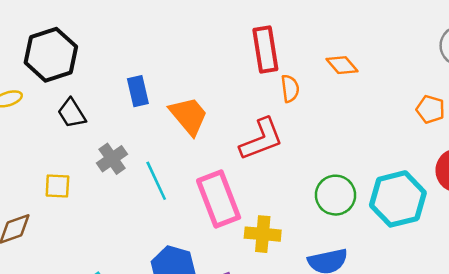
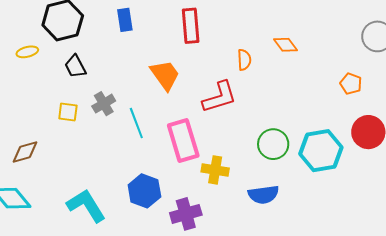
red rectangle: (265, 50) -> (191, 26), moved
blue rectangle: (138, 91) -> (125, 20), moved
yellow square: (57, 186) -> (68, 112), moved

